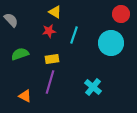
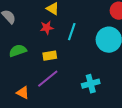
purple line: (50, 82) -> (48, 79), turned 35
cyan cross: (93, 87) -> (91, 84), turned 36

